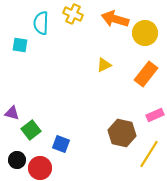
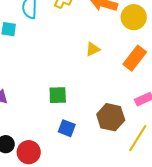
green square: (31, 130) -> (58, 95), moved, turned 36
blue square: (61, 144) -> (67, 128), moved

